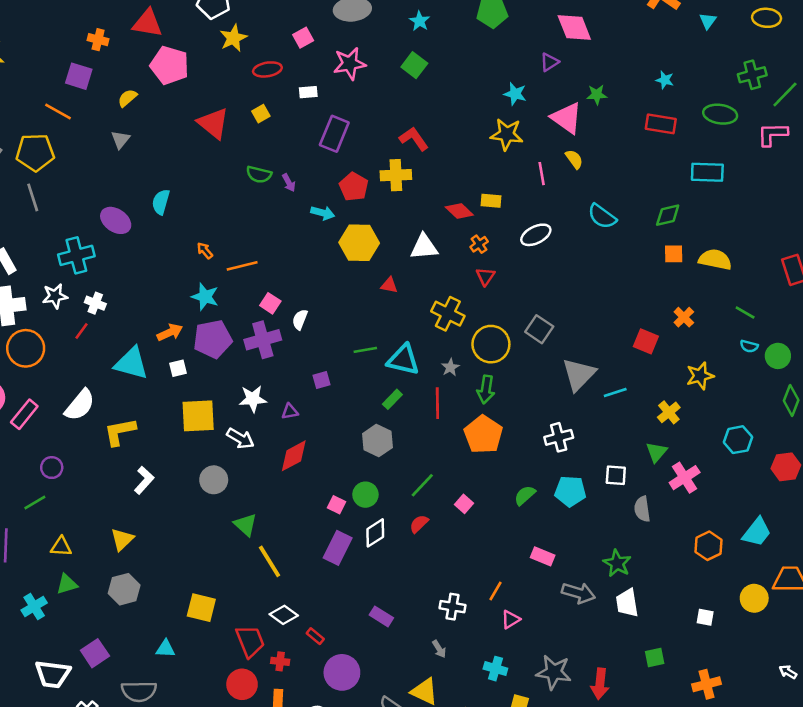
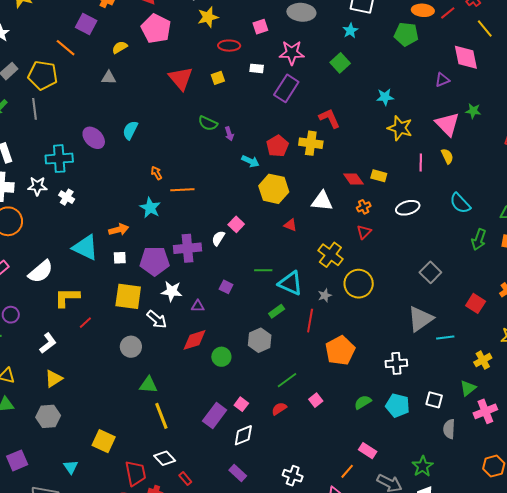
cyan star: (515, 94) -> (385, 97), moved, turned -30
purple rectangle: (334, 134) -> (286, 88), moved
gray triangle: (121, 140) -> (109, 78), turned 42
pink square: (270, 303) -> (236, 224), moved
gray square: (539, 329) -> (430, 272), moved
red line: (81, 331) -> (85, 323), moved
purple pentagon: (213, 339) -> (155, 261), moved
purple square: (322, 380) -> (226, 287), turned 32
green arrow: (486, 389) -> (479, 240), moved
white L-shape: (144, 480) -> (48, 343), moved
green circle: (365, 495) -> (221, 357), moved
pink square: (336, 505) -> (241, 404), moved
green triangle: (245, 525) -> (148, 385), turned -48
white diamond: (375, 533) -> (243, 435), moved
orange line: (495, 591) -> (347, 471), moved
cyan triangle: (165, 649) -> (71, 467), turned 42

